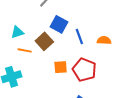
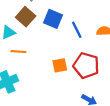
brown square: (44, 41) -> (26, 17), moved

